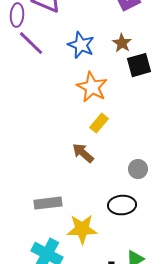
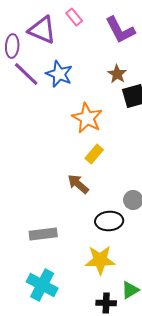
blue star: (81, 45) -> (59, 74), moved
black ellipse: (122, 205) -> (109, 221), moved
yellow star: (82, 229) -> (100, 260), moved

